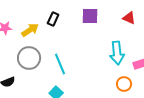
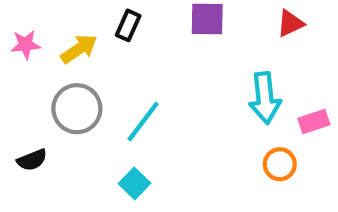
red triangle: (129, 18) -> (290, 23), turned -48
cyan line: (60, 64) -> (143, 122), turned 60

